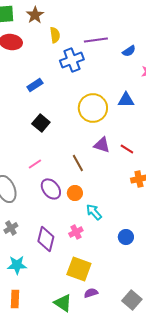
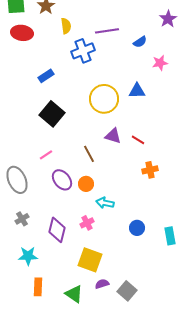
black square: (41, 123) -> (52, 114), size x1.4
cyan arrow: (94, 212) -> (105, 203), turned -36
orange rectangle: (15, 299) -> (38, 287), moved
gray square: (132, 300) -> (127, 291), moved

